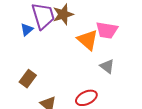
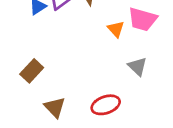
orange triangle: (88, 40) -> (116, 29), size x0.6

